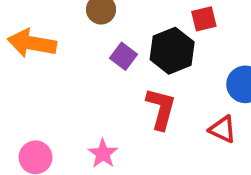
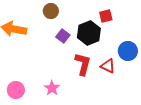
red triangle: (223, 129) -> (108, 66), moved

